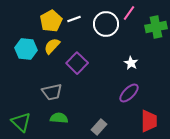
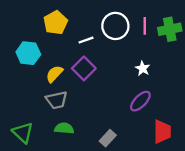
pink line: (129, 13) -> (145, 26), moved, turned -35
white line: (74, 19) -> (86, 40), moved
yellow semicircle: (52, 46) -> (54, 74), moved

